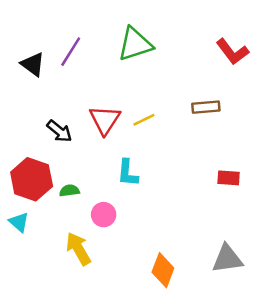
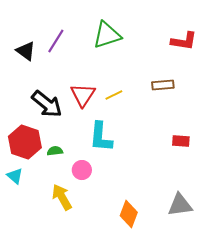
red L-shape: (232, 52) -> (184, 41), turned -44
black arrow: (59, 131) -> (47, 104), size x1.5
cyan L-shape: (128, 173) -> (101, 137), size x1.4

